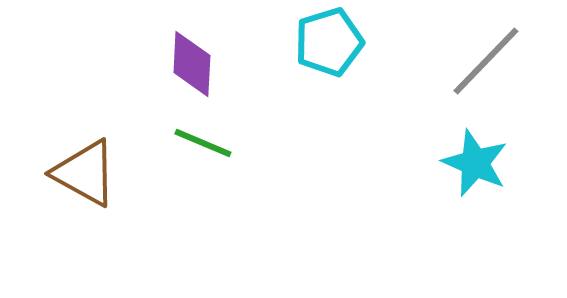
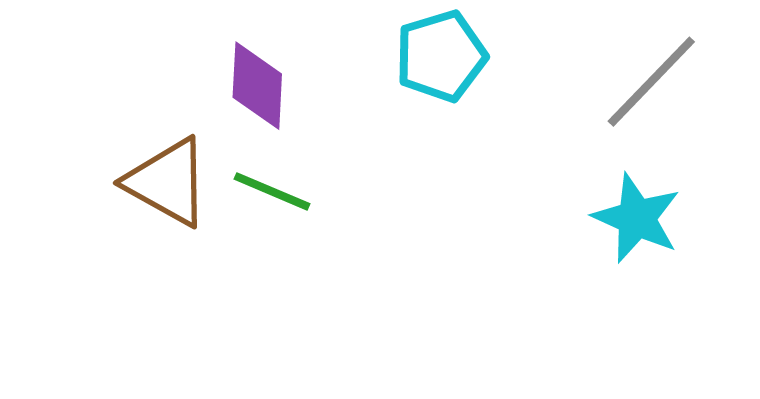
brown triangle: (85, 173) -> (168, 182), moved

